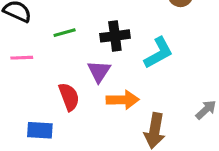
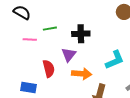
cyan L-shape: (159, 53) -> (115, 60), moved
pink line: (22, 58) -> (30, 39), moved

